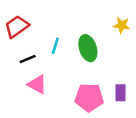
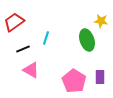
green ellipse: (88, 48) -> (87, 40), moved
pink pentagon: (89, 98) -> (74, 81), turned 30

